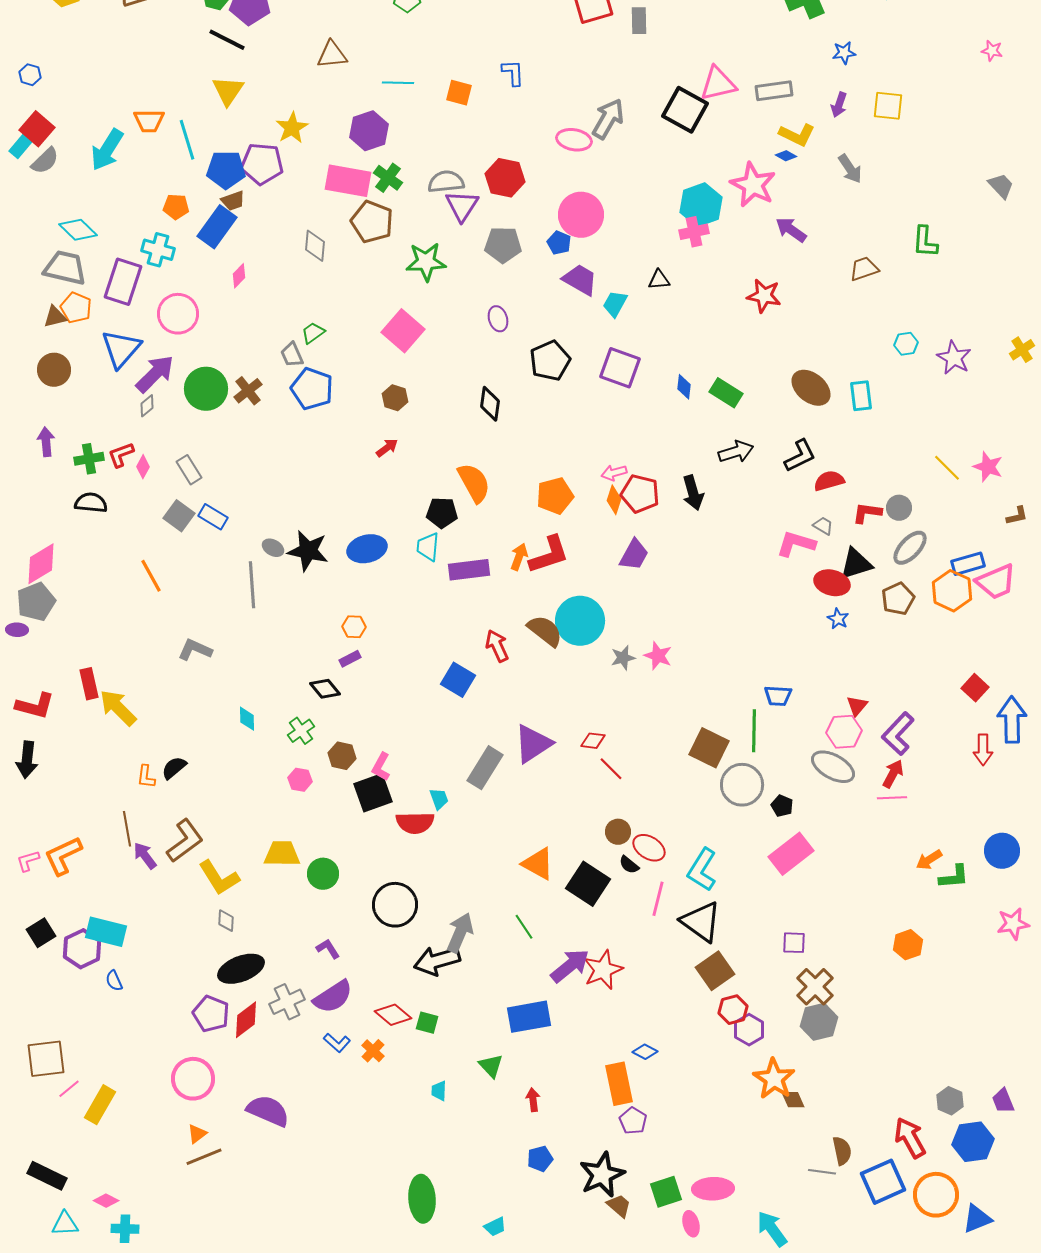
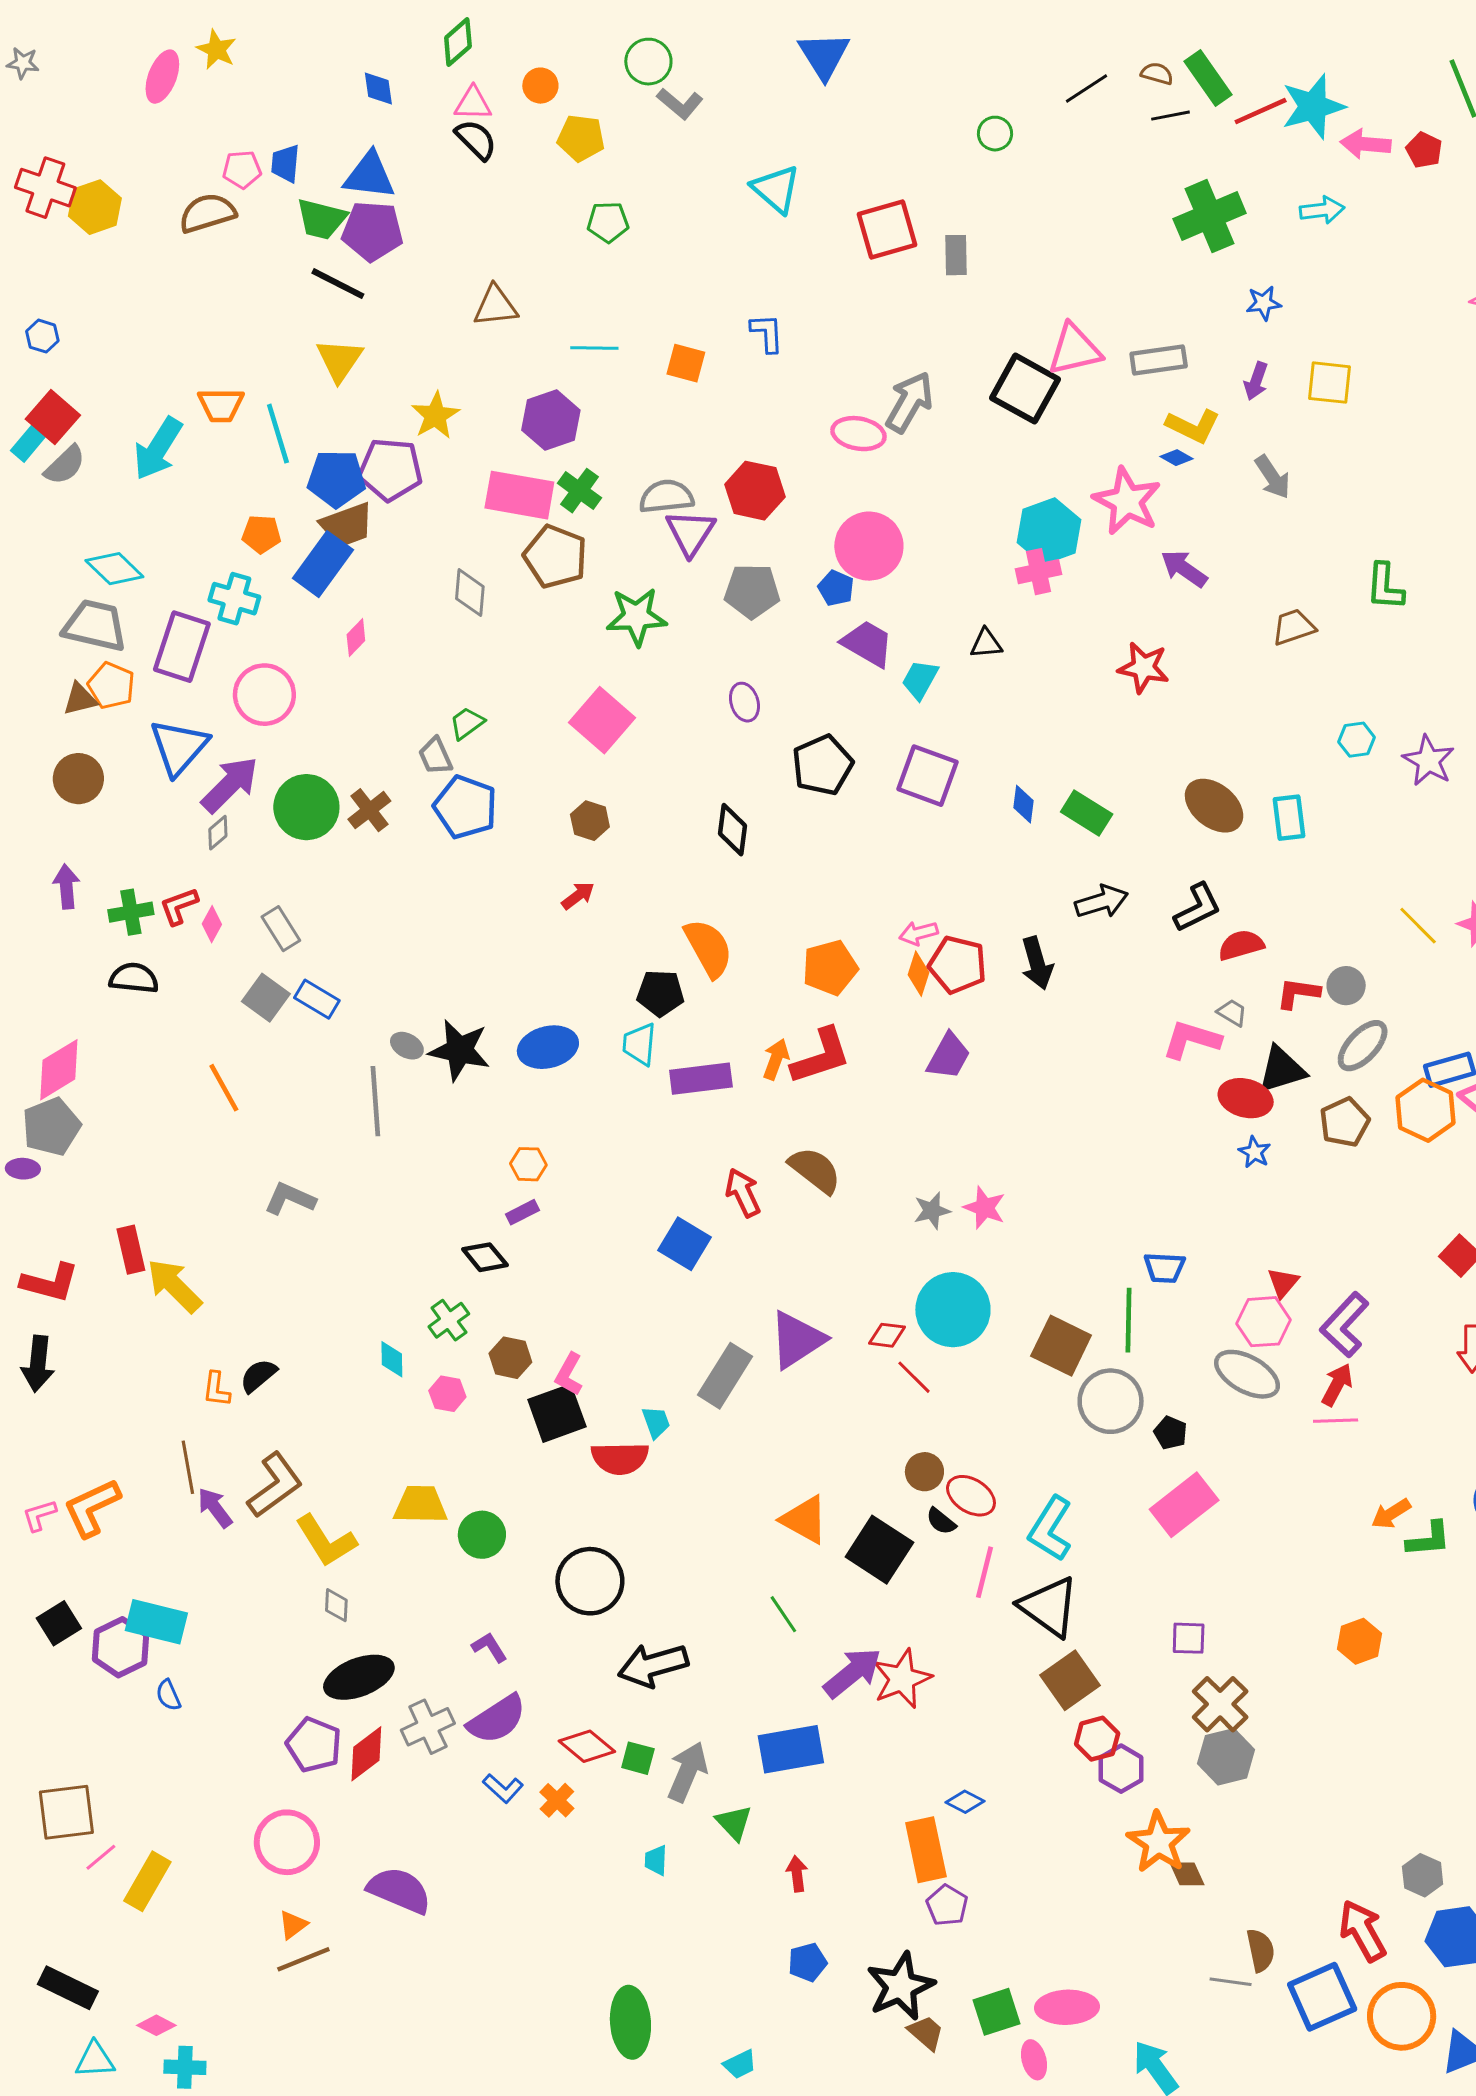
brown trapezoid: (233, 201) -> (347, 525), size x1.5
cyan circle: (580, 621) -> (953, 1310), moved
cyan diamond: (247, 719) -> (392, 1359), moved
gray arrow: (460, 933) -> (687, 1772), moved

